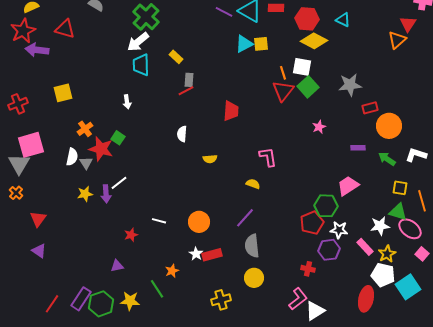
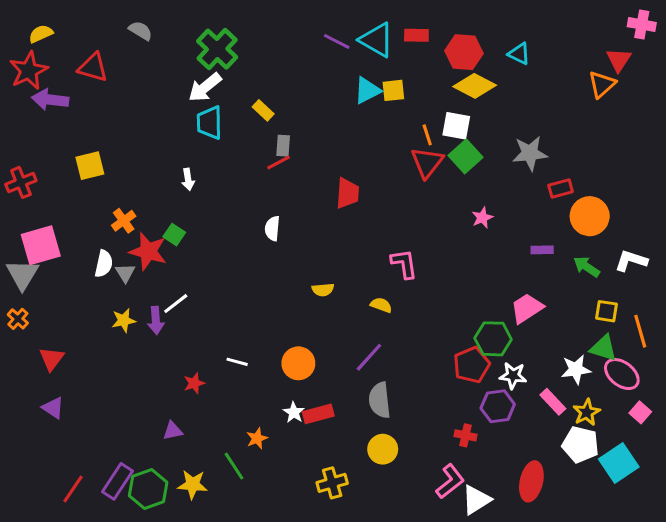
yellow semicircle: (210, 159) -> (323, 290), moved
red ellipse: (366, 299) -> (531, 481), moved

